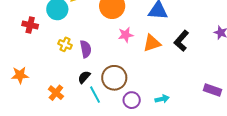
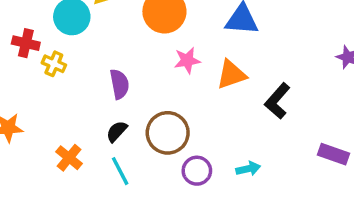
black L-shape: (181, 41) -> (277, 101), moved
yellow cross: (65, 44) -> (54, 64), moved
cyan line: (95, 95) -> (120, 171), moved

